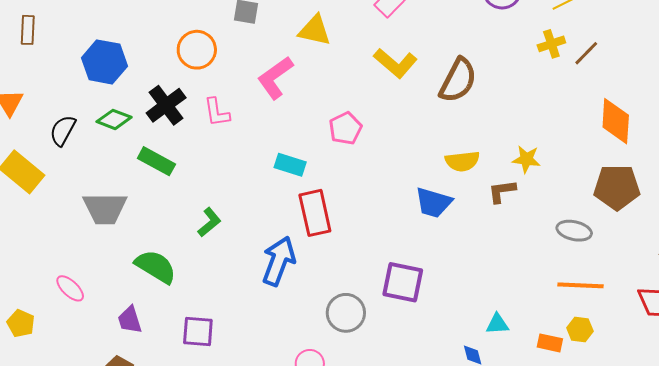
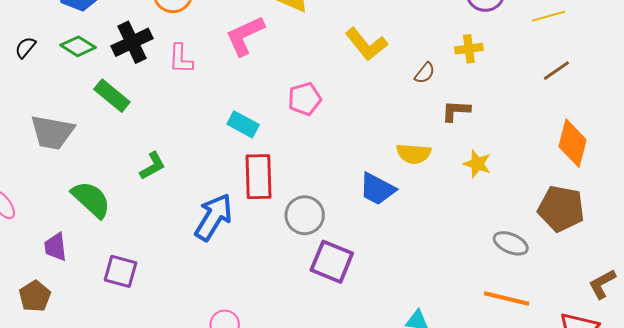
yellow cross: (551, 44) -> (469, 49), moved
brown semicircle: (458, 80) -> (425, 73), size x0.5
black semicircle: (63, 130) -> (25, 47), size x0.7
brown L-shape: (502, 191) -> (456, 111), moved
gray circle: (346, 313) -> (305, 215), moved

